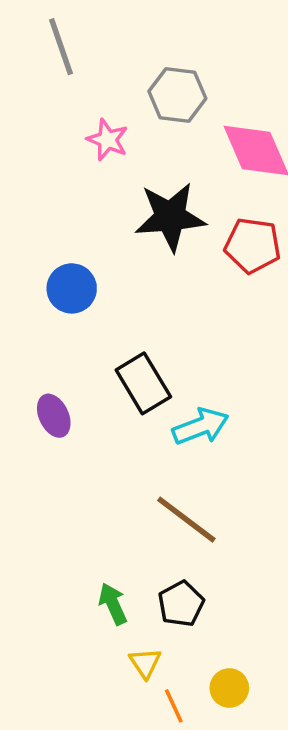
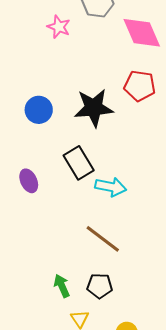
black star: (170, 217) -> (94, 108), moved
cyan arrow: (201, 426) -> (111, 187), turned 32
black pentagon: (181, 604) -> (100, 286), turned 30

